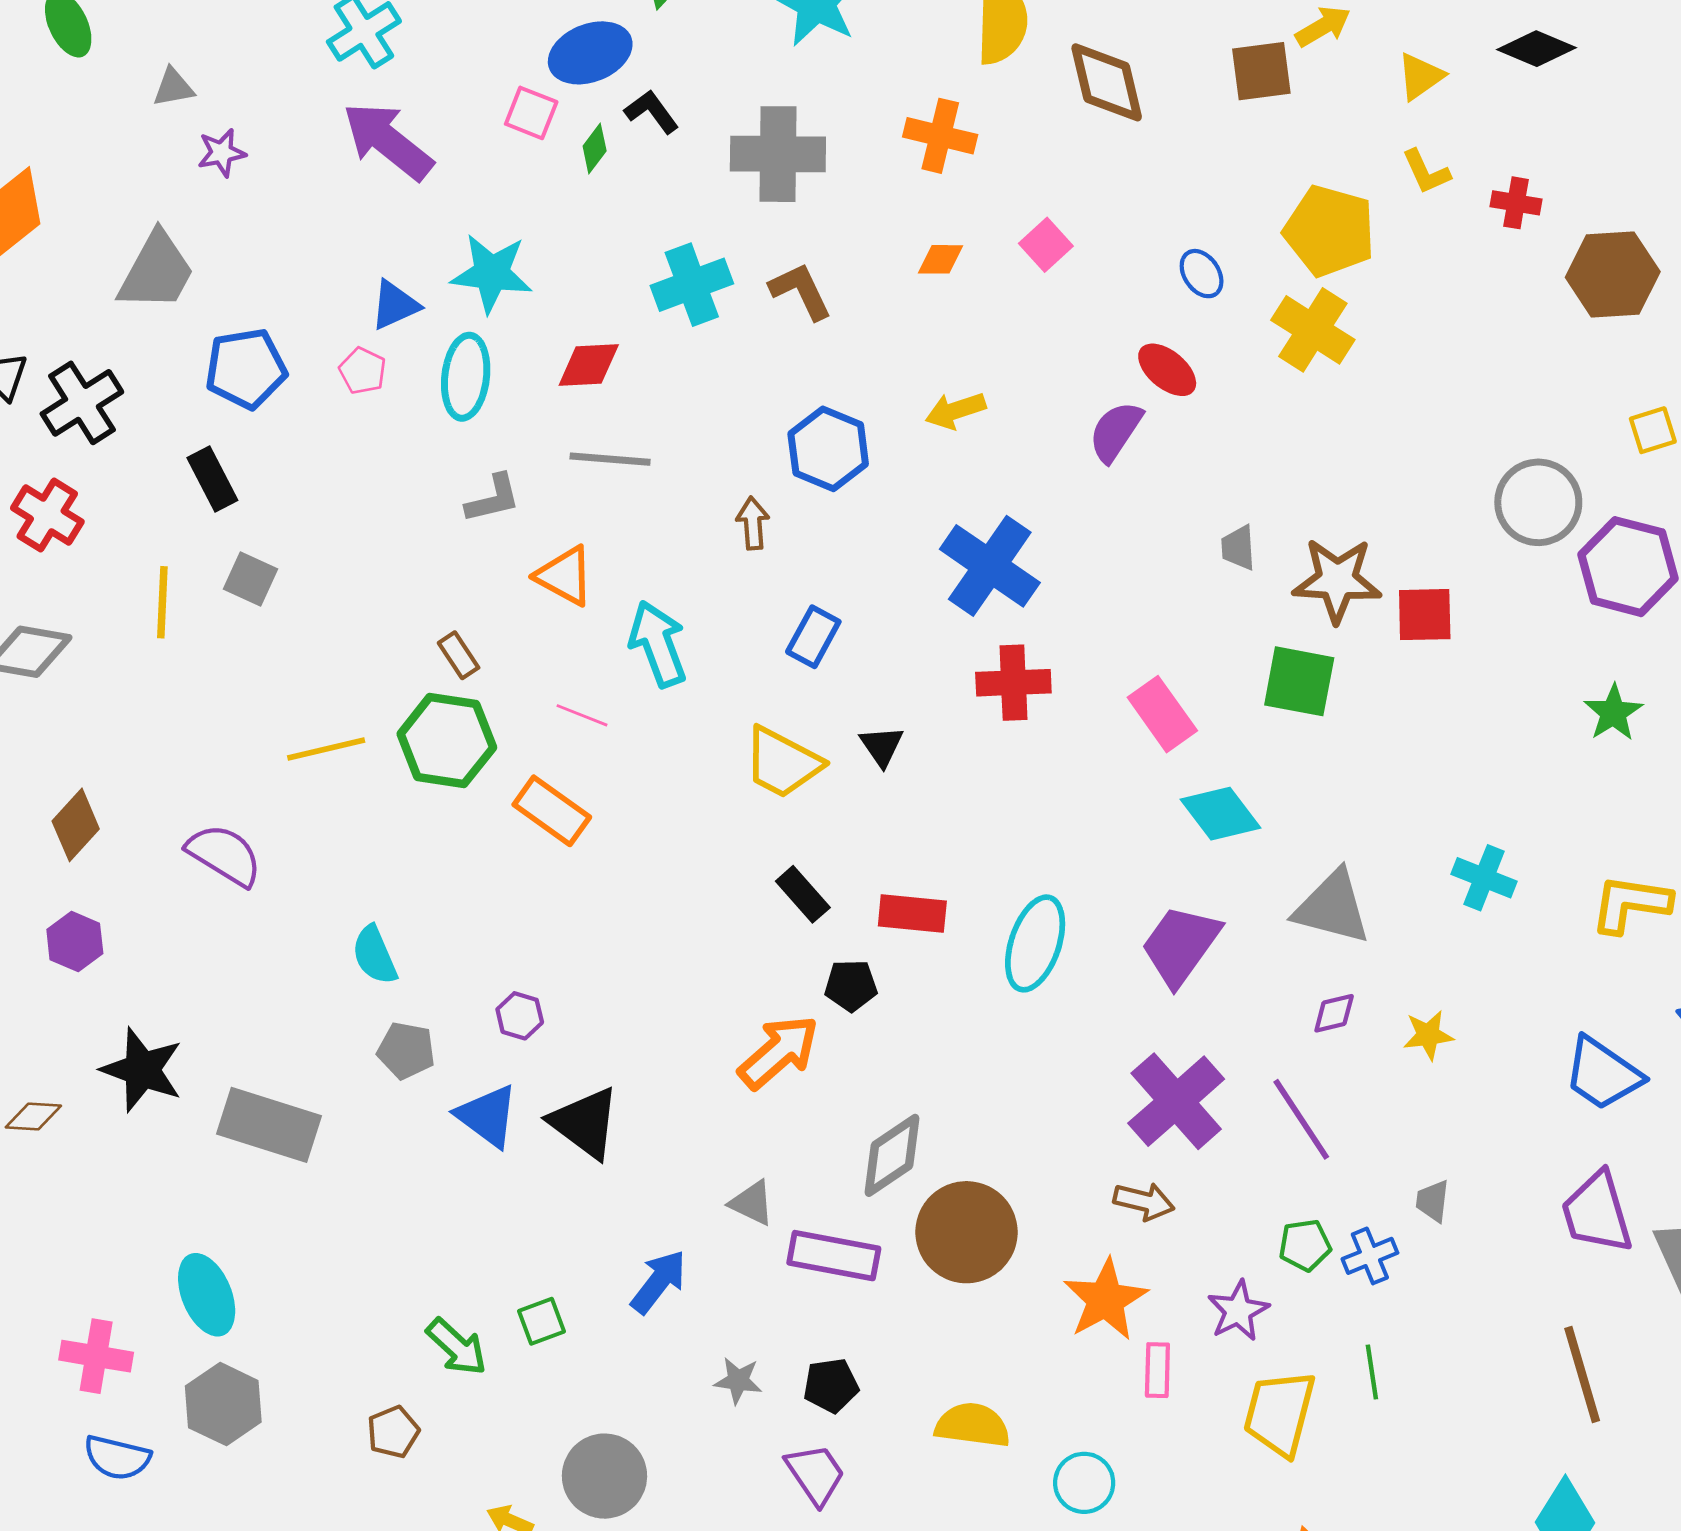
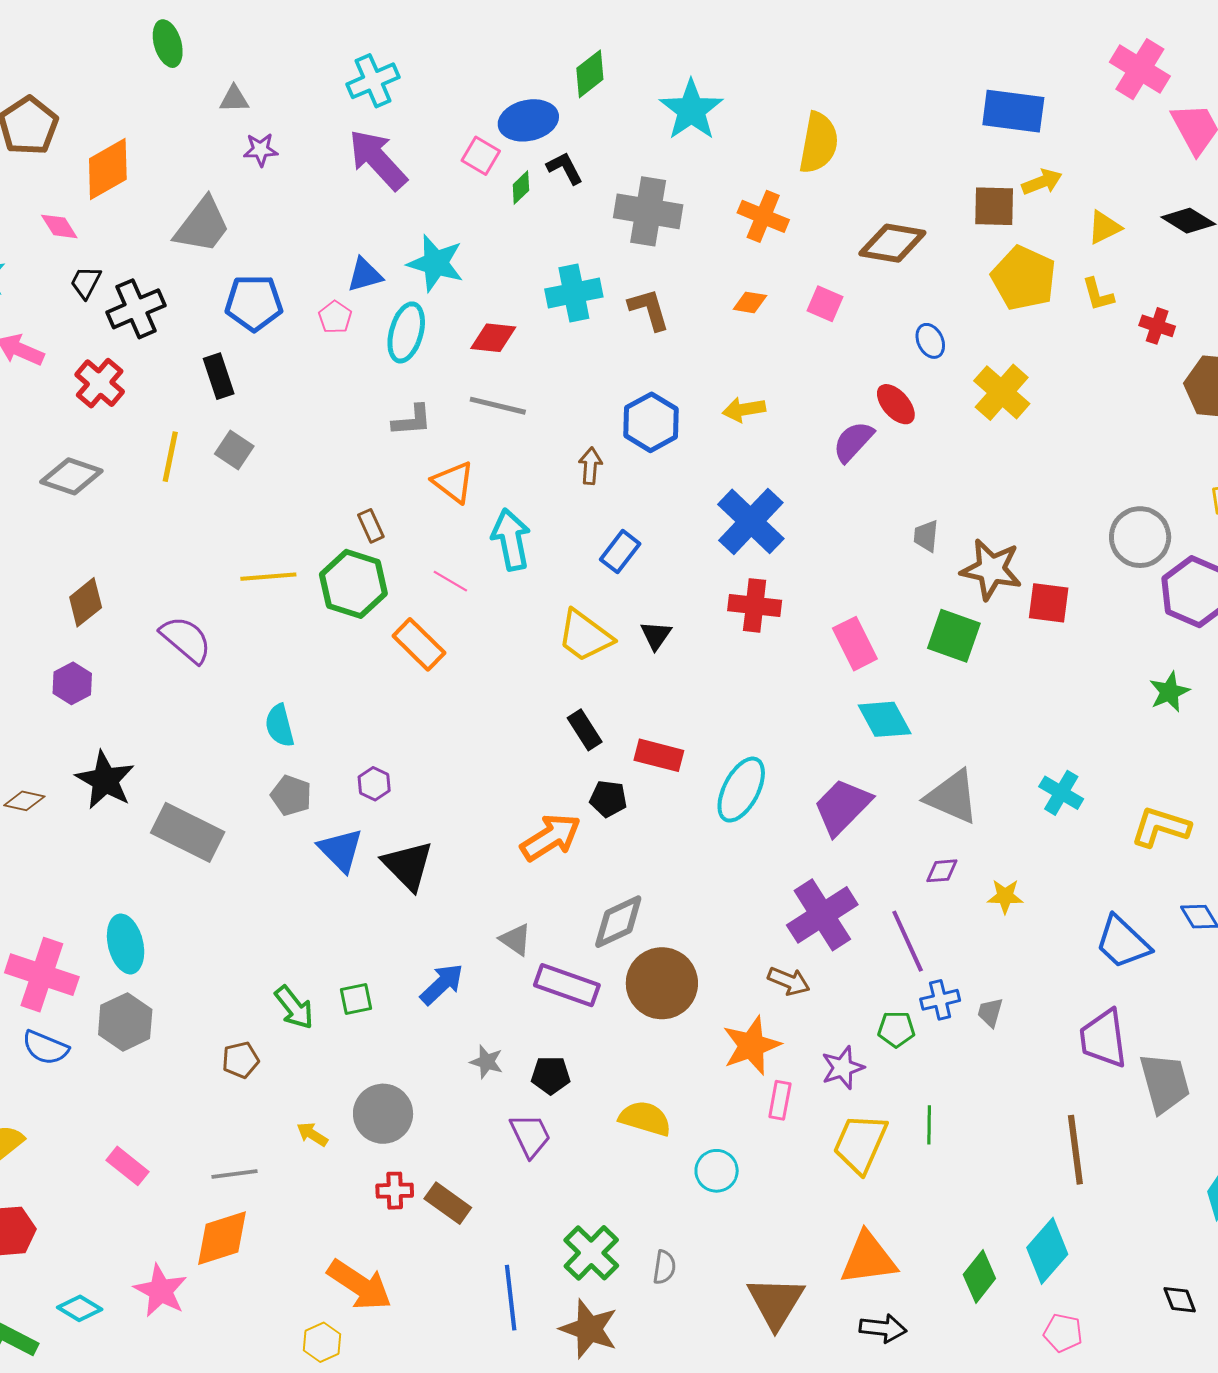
brown diamond: (1107, 82) -> (892, 243), moved, turned -76
yellow pentagon: (1330, 231) -> (1024, 278), moved
pink square: (1046, 245) -> (825, 304), turned -33
blue cross: (1370, 1256) -> (940, 1000), moved
pink cross: (96, 1356) -> (42, 975), size x1.4

